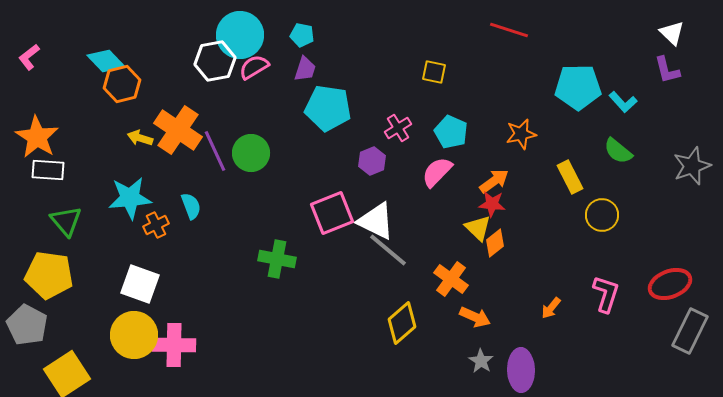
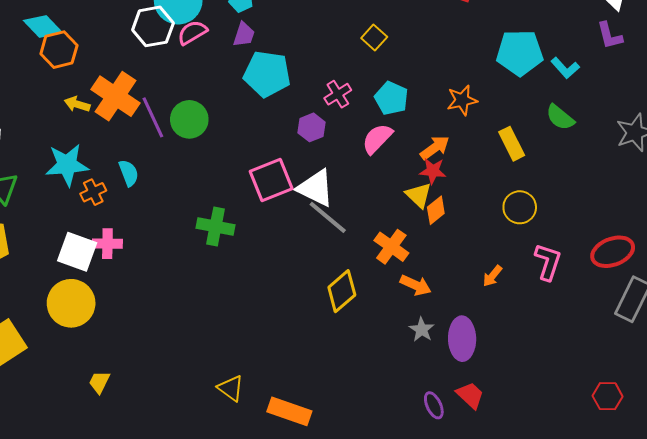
yellow square: (434, 72) -> (374, 38), turned 30
yellow circle: (602, 215) -> (520, 207), moved
pink cross: (174, 345) -> (107, 244), moved, size x0.7

